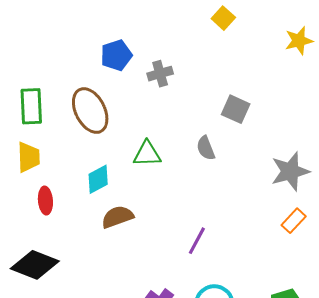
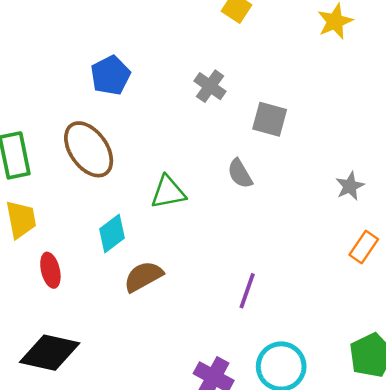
gray cross: (160, 74) -> (210, 86), moved, turned -30
gray star: (290, 171) -> (350, 186), size x0.6

